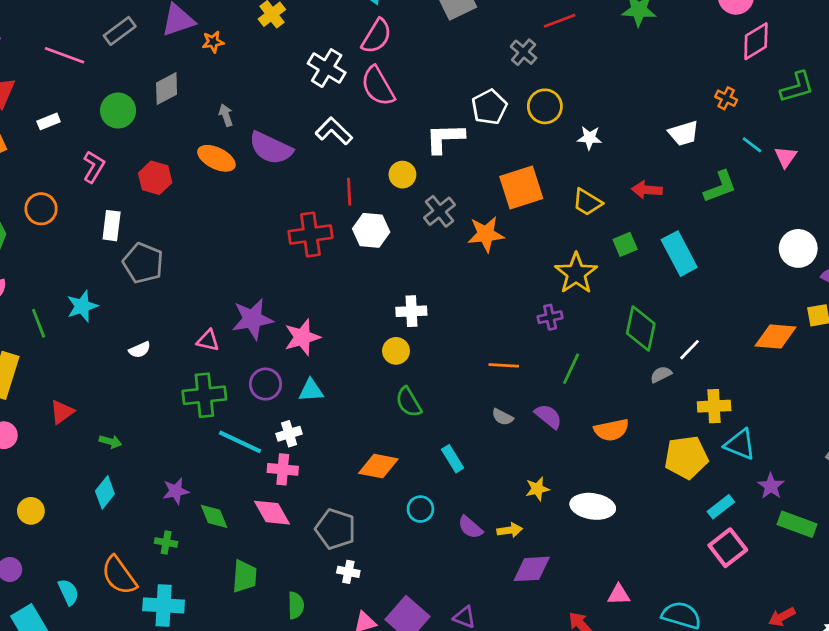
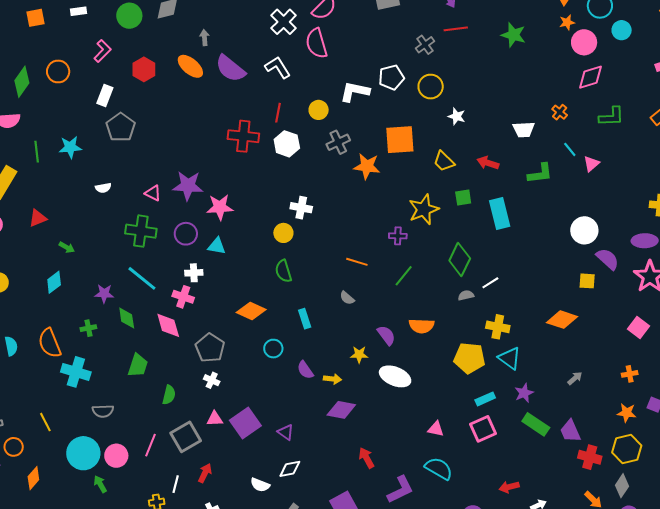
orange diamond: (775, 336) -> (562, 320), moved
purple semicircle: (548, 416) -> (386, 335), moved
cyan line: (240, 442) -> (142, 278), moved
green cross: (166, 542) -> (88, 328), turned -35
pink triangle: (619, 595) -> (436, 429), moved

